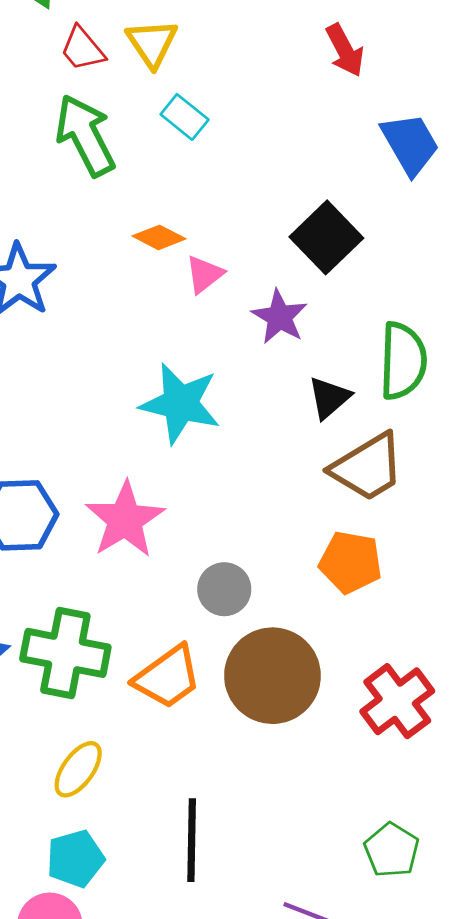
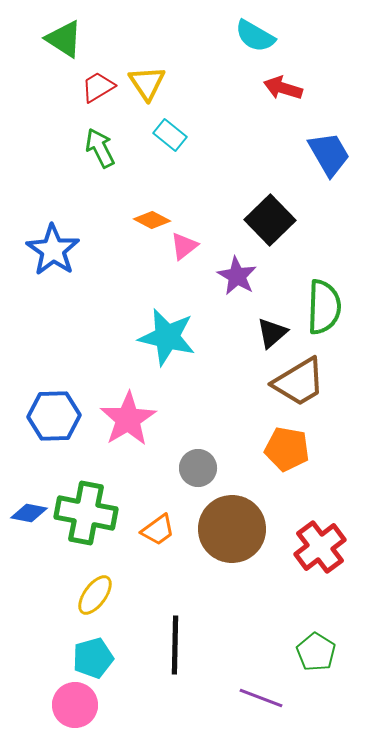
red trapezoid: (82, 49) -> (98, 87), turned 99
red arrow: (345, 50) -> (283, 88), turned 135
green arrow: (85, 135) -> (100, 148), size x0.7
orange trapezoid: (168, 677) -> (158, 530), size x0.7

